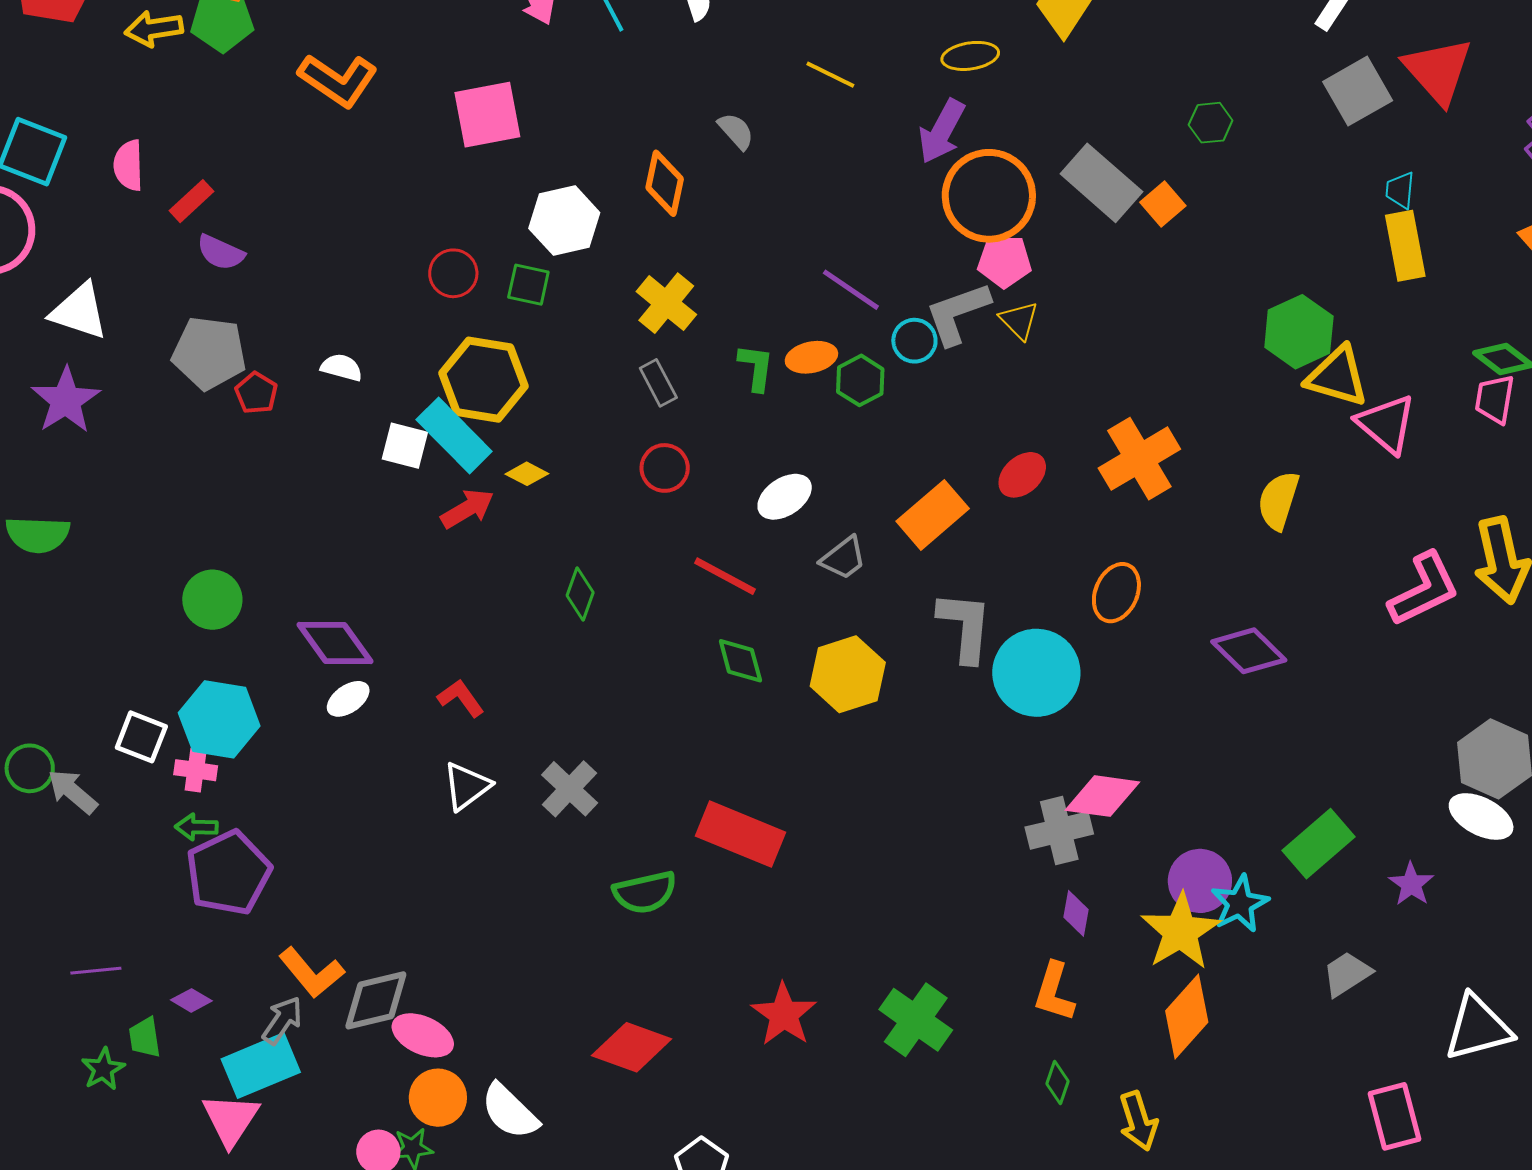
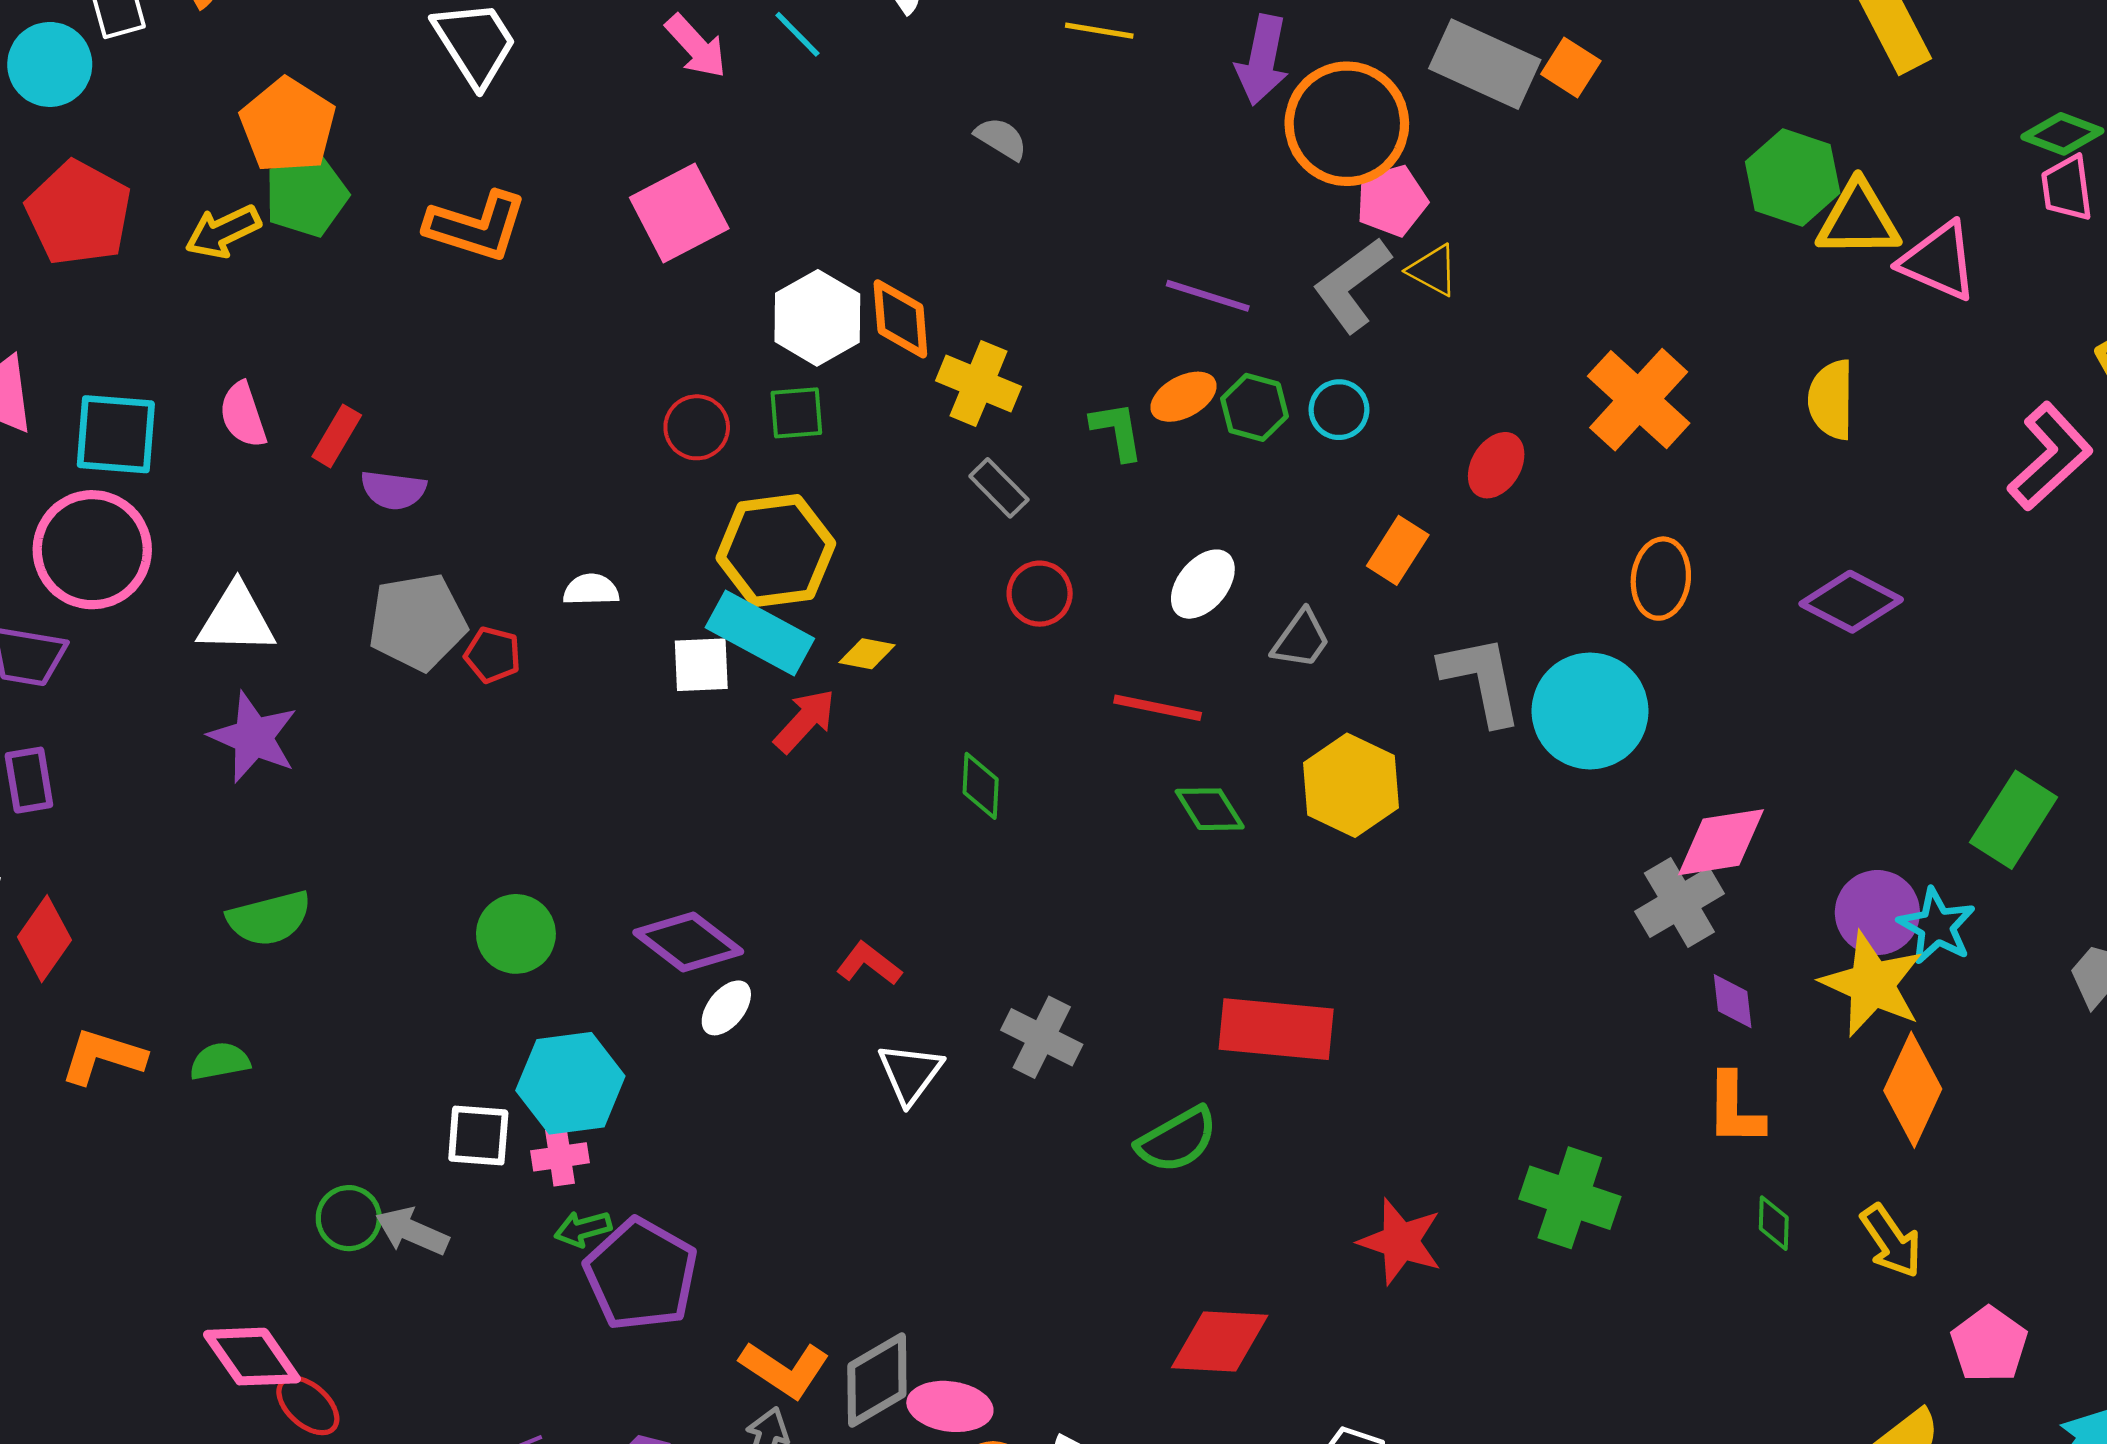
orange diamond: (665, 183) -> (900, 319), moved
cyan circle: (914, 341) -> (1339, 410), moved
orange rectangle: (933, 515) -> (1398, 550), size x0.7

